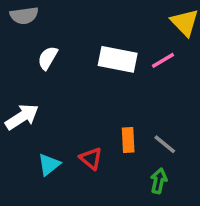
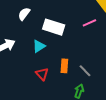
white rectangle: (118, 59) -> (54, 27), moved
cyan triangle: (49, 165) -> (39, 46), moved

